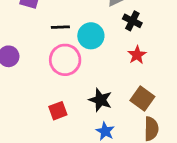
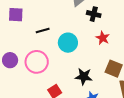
cyan circle: (91, 36) -> (68, 43), moved
pink circle: (65, 60) -> (37, 62), moved

